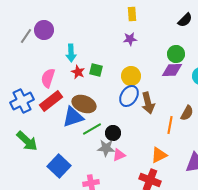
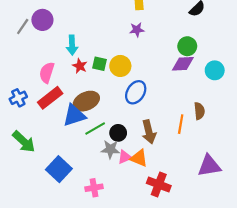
yellow circle: (131, 76) -> (120, 66), moved
blue cross: (22, 101) -> (18, 98), size x0.7
brown arrow: (148, 103) -> (149, 132), moved
brown ellipse: (84, 104) -> (86, 101), turned -45
brown semicircle: (187, 113) -> (199, 111), turned -35
orange triangle: (159, 155) -> (139, 158), moved, turned 48

